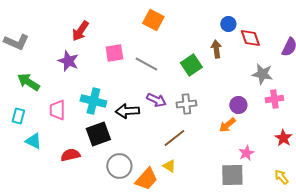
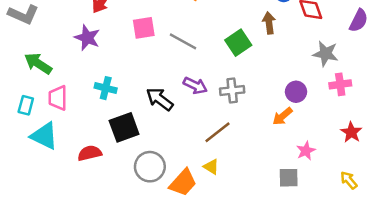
cyan cross: (93, 101) -> (106, 88), moved, size x0.7
pink trapezoid: (57, 110) -> (58, 98), moved
black arrow: (127, 111) -> (160, 99), turned 40
cyan triangle: (33, 141) -> (44, 136), size x1.4
gray square: (232, 175) -> (289, 178), size x0.7

